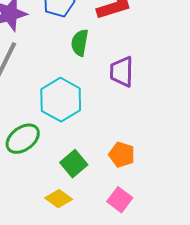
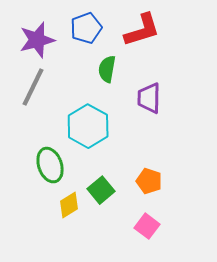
green ellipse: (23, 139) -> (50, 165), turned -72
yellow diamond: (59, 199) -> (69, 205), moved, turned -68

